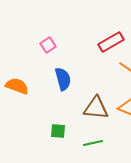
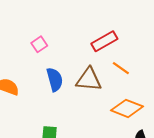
brown triangle: (96, 108) -> (89, 79), moved

